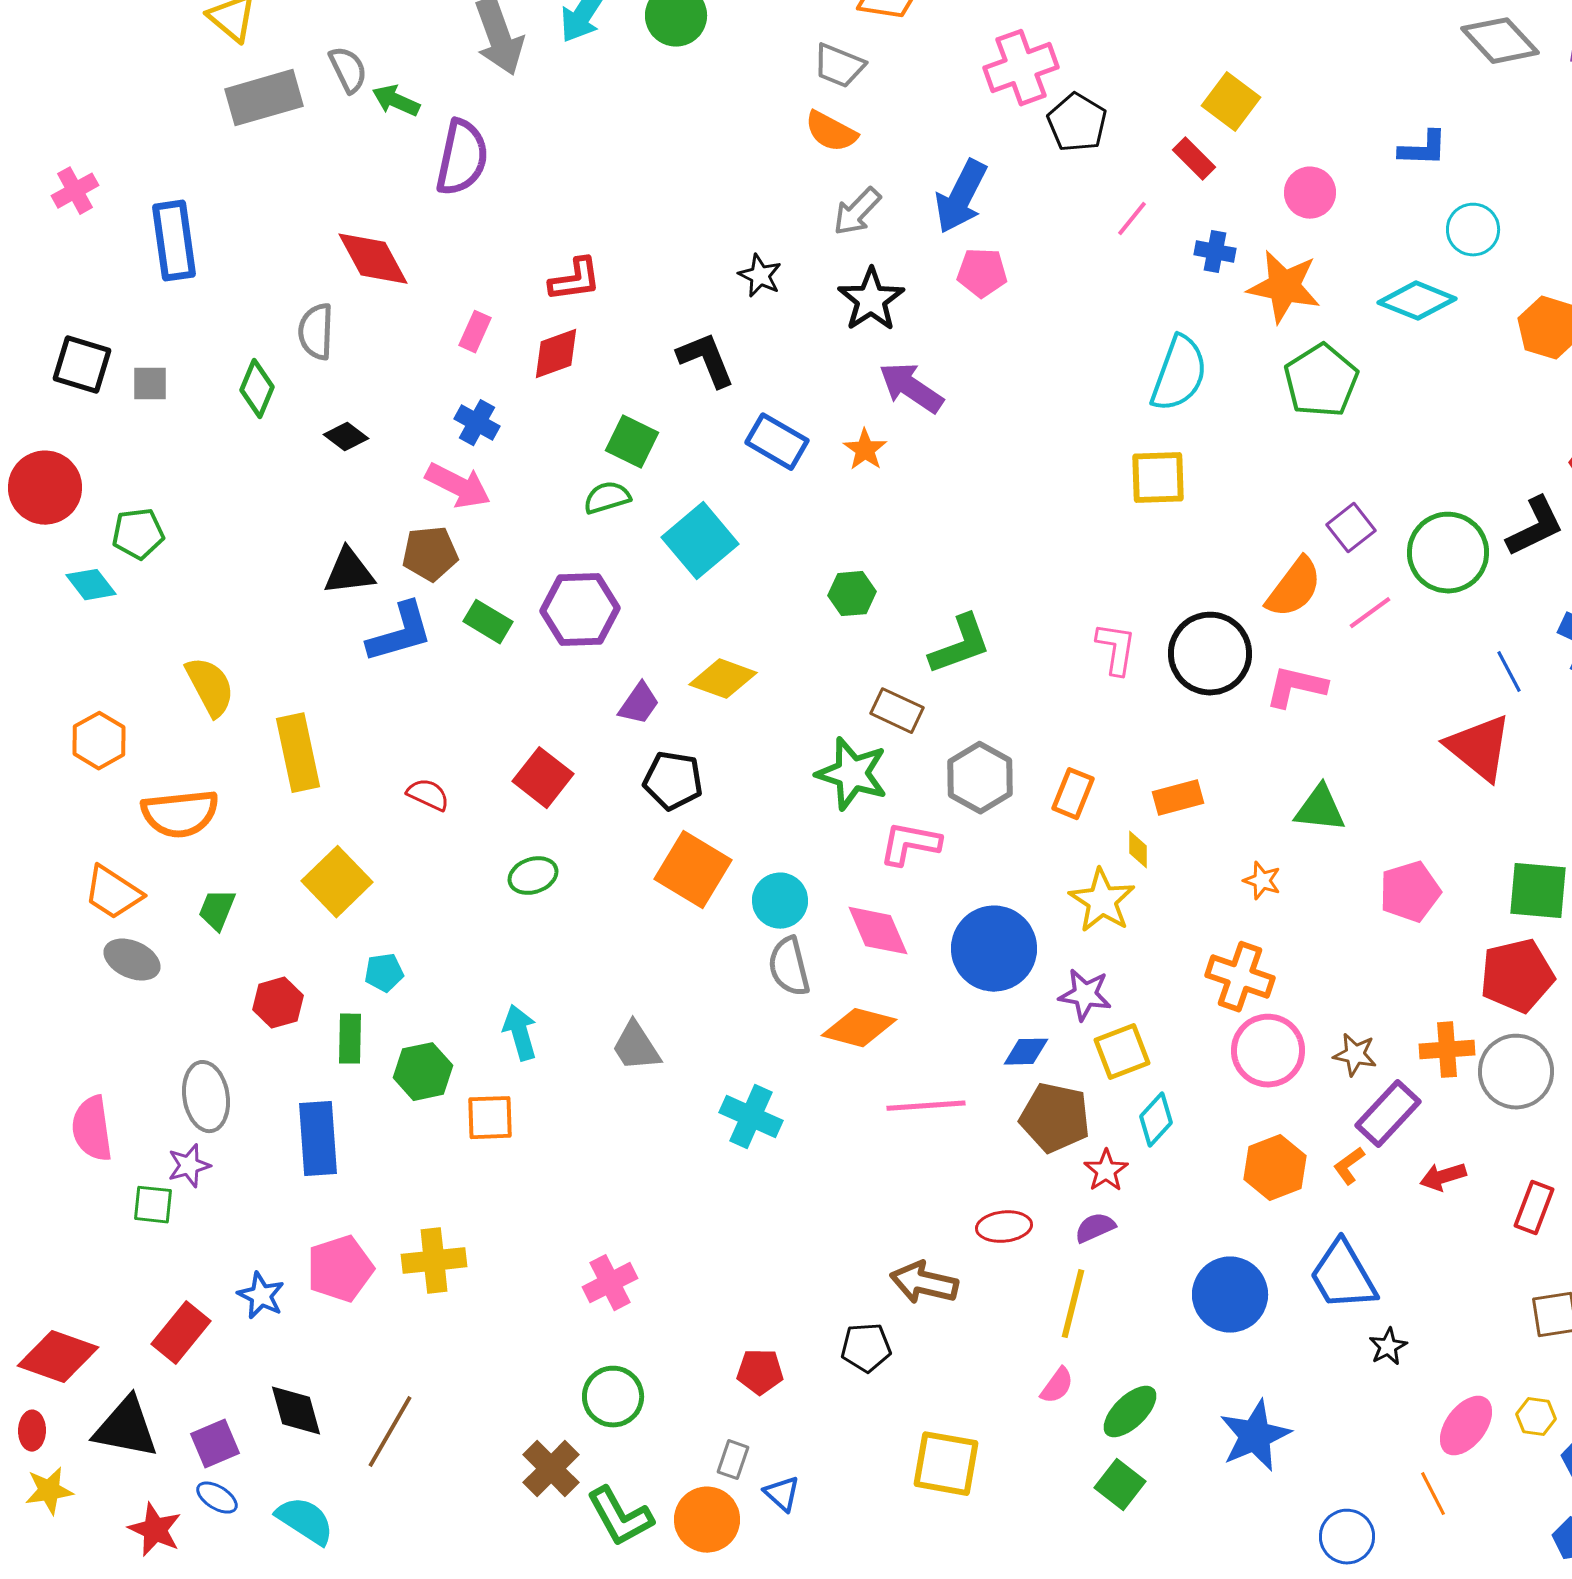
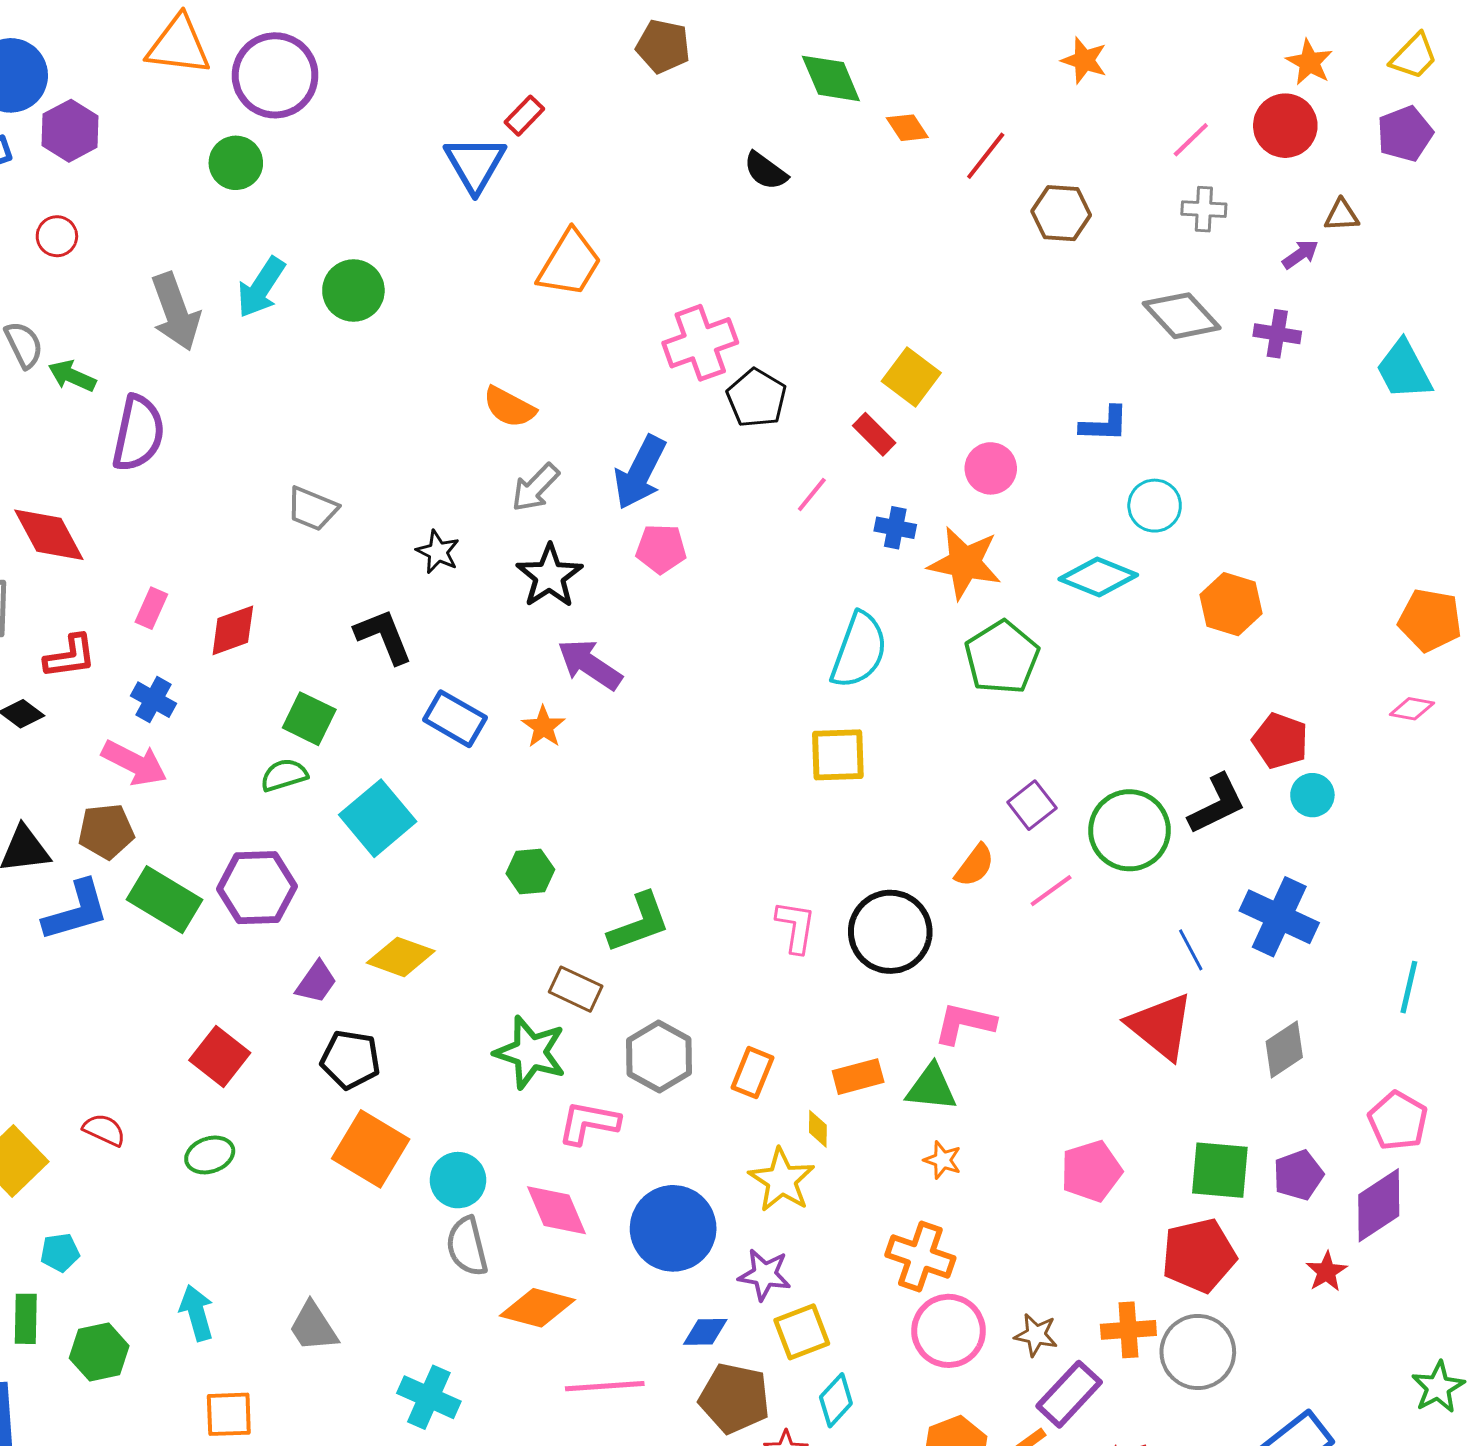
gray trapezoid: (839, 66) -> (312, 509), moved
red L-shape: (575, 280) -> (70, 656), moved
orange semicircle: (1294, 588) -> (975, 865), size x0.7
green rectangle: (488, 622) -> (164, 900), size x1.5
pink L-shape: (1296, 687) -> (965, 1023), moved
red semicircle: (428, 795) -> (104, 1130), moved
green triangle: (1320, 809) -> (931, 1088), moved
orange square: (490, 1118) -> (229, 1414), moved

